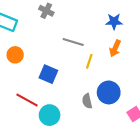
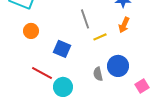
gray line: (73, 42) -> (85, 19), turned 54
yellow line: (89, 61) -> (100, 37), turned 48

